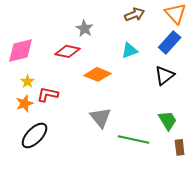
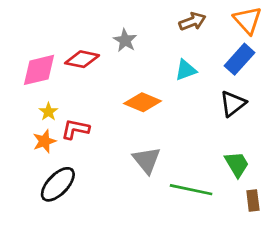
red diamond: (68, 51) -> (82, 59), moved

